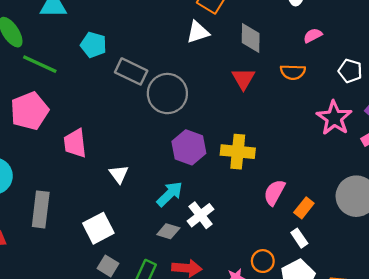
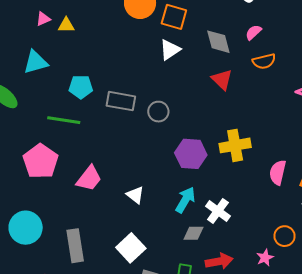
pink semicircle: (313, 35) -> (253, 32), moved
green line: (40, 64) -> (64, 120), moved
gray circle: (167, 94) -> (158, 112), size x0.6
pink trapezoid: (75, 143) -> (89, 178), turned -120

